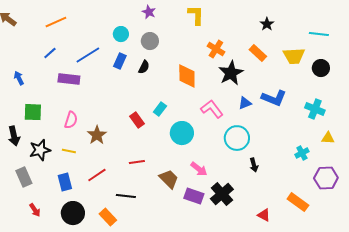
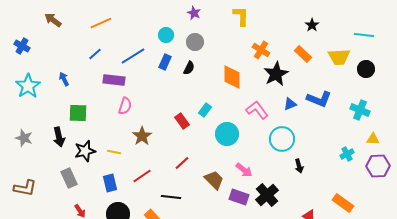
pink semicircle: (71, 120) -> (125, 106), moved
red line: (137, 162) -> (182, 163), turned -35
purple hexagon: (326, 178) -> (378, 166), moved

